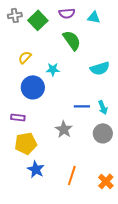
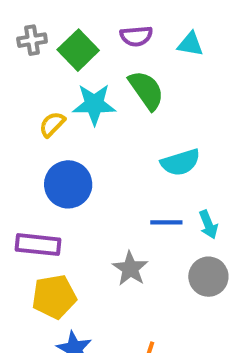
cyan semicircle: (100, 68) -> (180, 162), moved
cyan star: (53, 69) -> (94, 104), moved, size x1.5
purple rectangle: (18, 117) -> (38, 245), size x1.5

